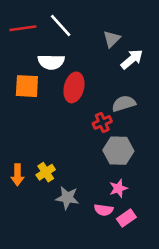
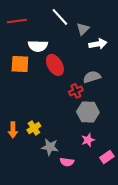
white line: (61, 26) -> (60, 17), moved
white arrow: (132, 59) -> (98, 44), turned 30
red ellipse: (74, 87) -> (55, 65), turned -45
pink semicircle: (104, 210) -> (67, 162), moved
pink rectangle: (126, 218) -> (107, 157), moved

